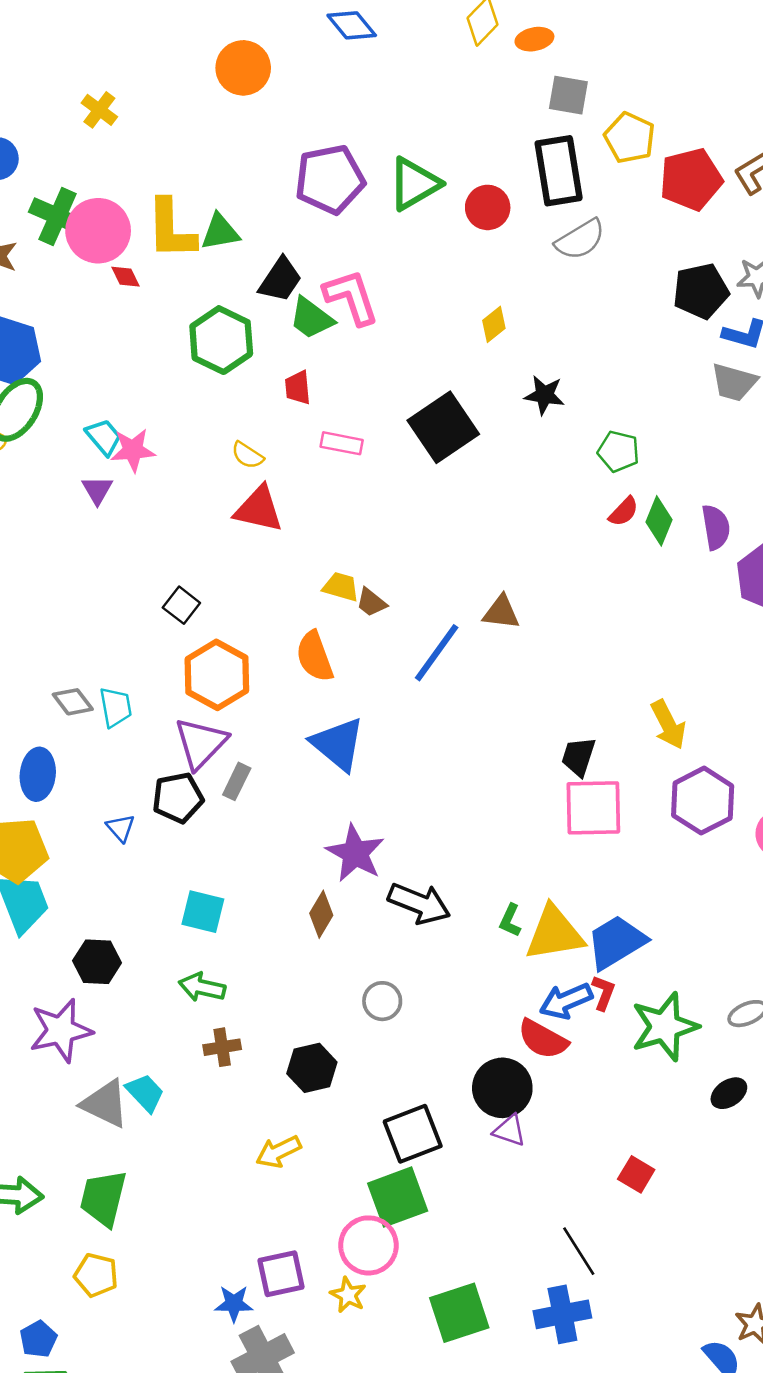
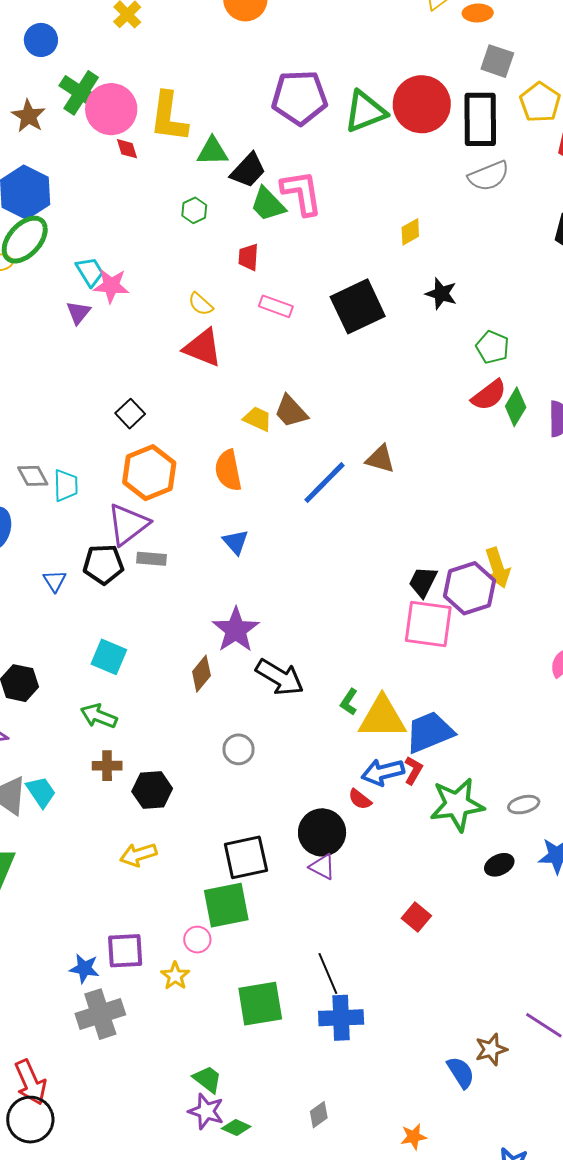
red circle: (488, 207) -> (422, 104), moved, size x1.6
green triangle: (220, 232) -> (212, 151), moved
green hexagon: (221, 340) -> (194, 210), size x0.5
red semicircle: (624, 512) -> (489, 395), size x1.4
brown trapezoid: (371, 602) -> (291, 411), moved, size x1.4
blue triangle: (338, 744) -> (236, 542), size x0.6
gray rectangle: (237, 781) -> (152, 559), turned 60
purple hexagon: (703, 801) -> (470, 588), moved
red semicircle: (543, 1039) -> (360, 799), size x0.6
black hexagon: (312, 1068) -> (152, 790), moved
pink circle: (368, 1245) -> (197, 940), size x0.6
black line: (579, 1251) -> (328, 974), moved

